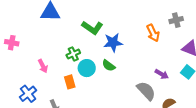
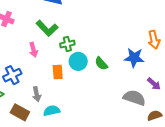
green L-shape: (92, 28) -> (47, 28), moved
blue star: (113, 42) -> (134, 58), moved
gray semicircle: (146, 91) -> (134, 98), turned -40

